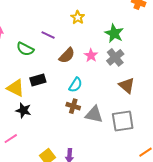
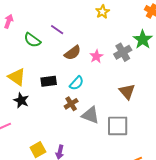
yellow star: (78, 17) -> (102, 12), moved
green star: (114, 33) -> (143, 39), moved
gray cross: (115, 57) -> (123, 52), moved
black rectangle: (38, 80) -> (49, 81), moved
brown cross: (73, 106) -> (71, 104), turned 32

